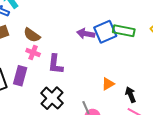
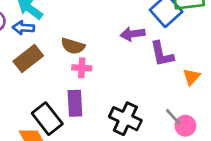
purple arrow: (86, 34) -> (133, 34), moved
purple L-shape: (55, 64) -> (162, 54), moved

